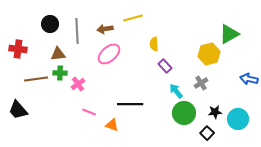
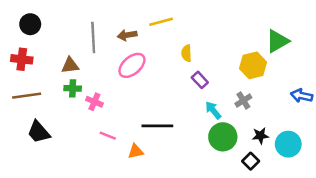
black circle: (50, 24) -> (30, 24), moved
brown line: (36, 79) -> (27, 96), moved
pink cross: (78, 84) -> (94, 102), turned -32
black trapezoid: (18, 110) -> (39, 132), moved
orange triangle: (112, 125) -> (136, 151), turned -32

